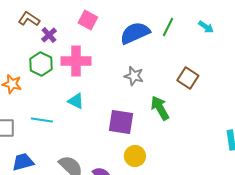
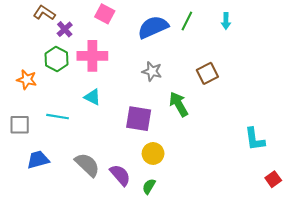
cyan arrow: (206, 27) -> (226, 21), turned 56
brown square: (188, 78) -> (207, 73), turned 30

